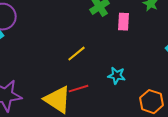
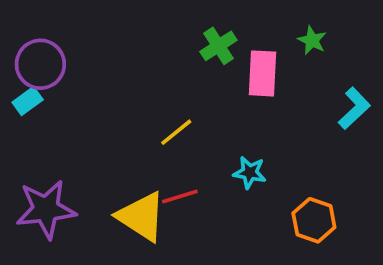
pink rectangle: (124, 22) -> (263, 73), size x1.4

